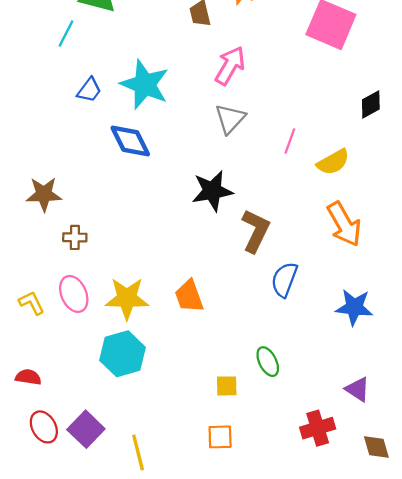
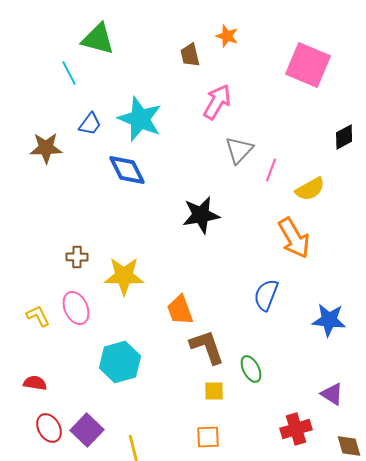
cyan line: (66, 33) -> (69, 73), turned -55
gray triangle: (230, 119) -> (239, 150), moved
brown star: (44, 194) -> (46, 148), moved
orange arrow: (344, 224) -> (294, 238), moved
brown L-shape: (256, 231) -> (207, 347), moved, turned -45
yellow star: (127, 298) -> (124, 276), moved

